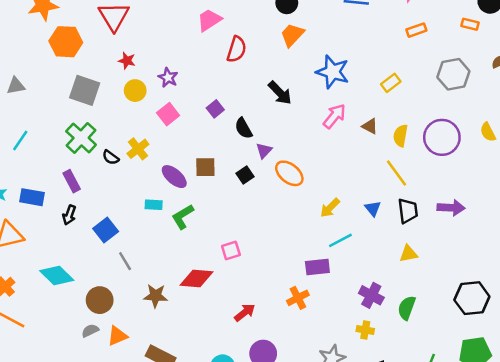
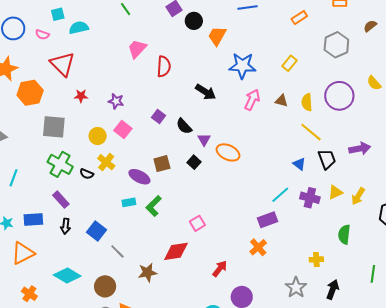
orange trapezoid: (292, 35) -> (217, 36), moved
yellow circle: (135, 91) -> (98, 136), moved
yellow arrow: (330, 208) -> (358, 196), moved
purple cross: (371, 295) -> (310, 198), moved

